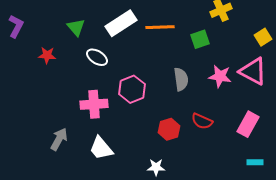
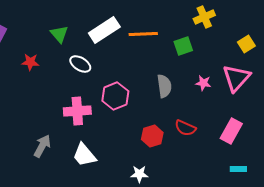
pink triangle: (253, 71) -> (236, 78), turned 44
pink star: (220, 76) -> (203, 83), size x0.7

